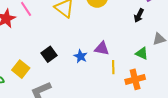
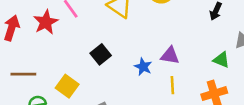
black square: (49, 54) -> (101, 54), moved
yellow line: (113, 67) -> (172, 85), moved

